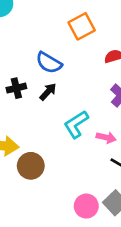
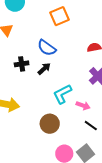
orange square: (82, 26) -> (60, 16), moved
brown circle: (31, 166) -> (50, 124), moved

